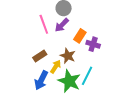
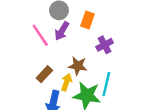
orange rectangle: (80, 36) -> (88, 20), moved
purple cross: (93, 44) -> (105, 45), turned -32

